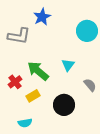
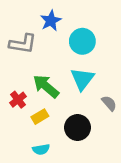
cyan circle: (87, 31) -> (82, 41), moved
cyan triangle: (68, 65) -> (82, 79), size x1.5
cyan semicircle: (25, 123) -> (41, 149), moved

